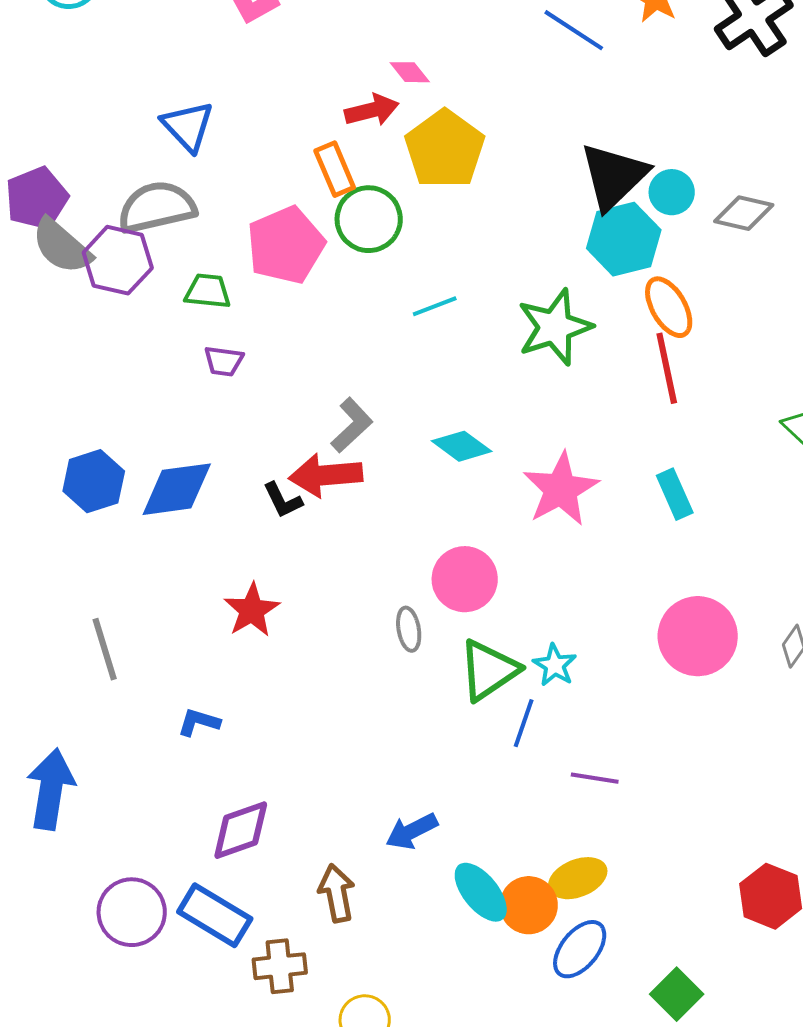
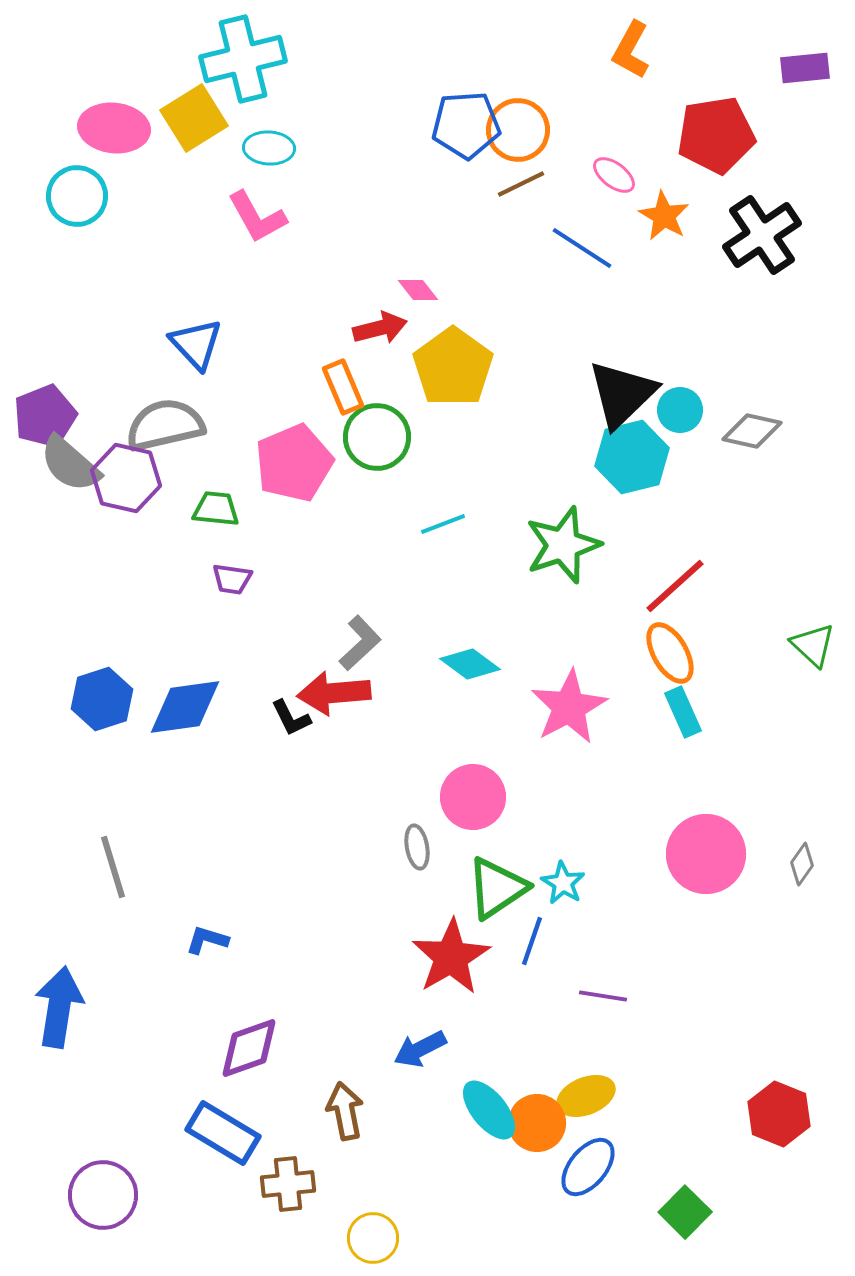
orange ellipse: (669, 307) -> (670, 653), moved
red line: (667, 368) -> (675, 586), turned 60
red star: (252, 610) -> (451, 957), moved, size x1.4
purple circle: (132, 912) -> (103, 1195), moved

